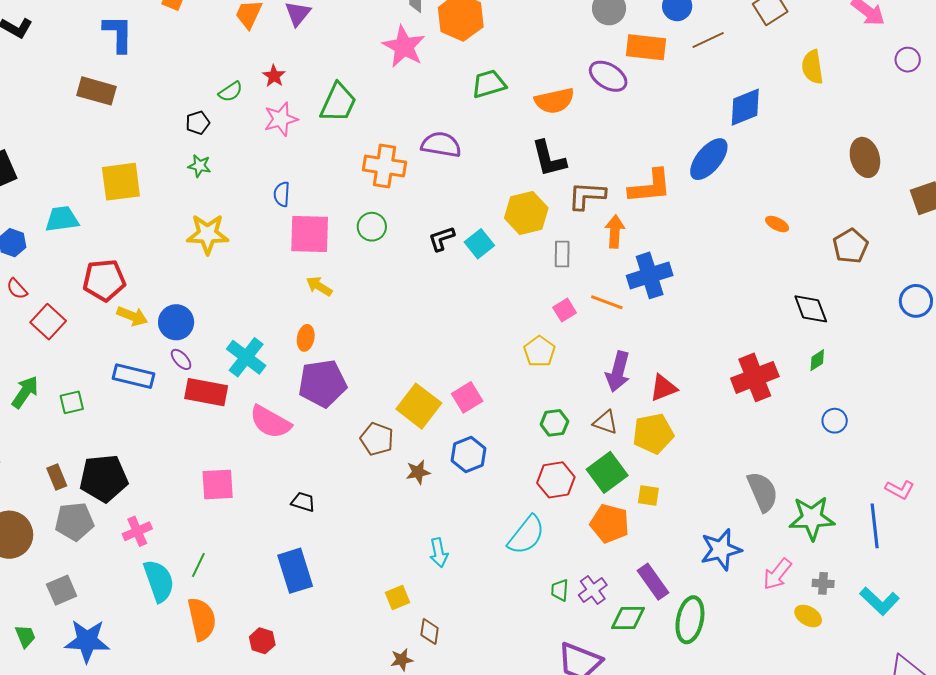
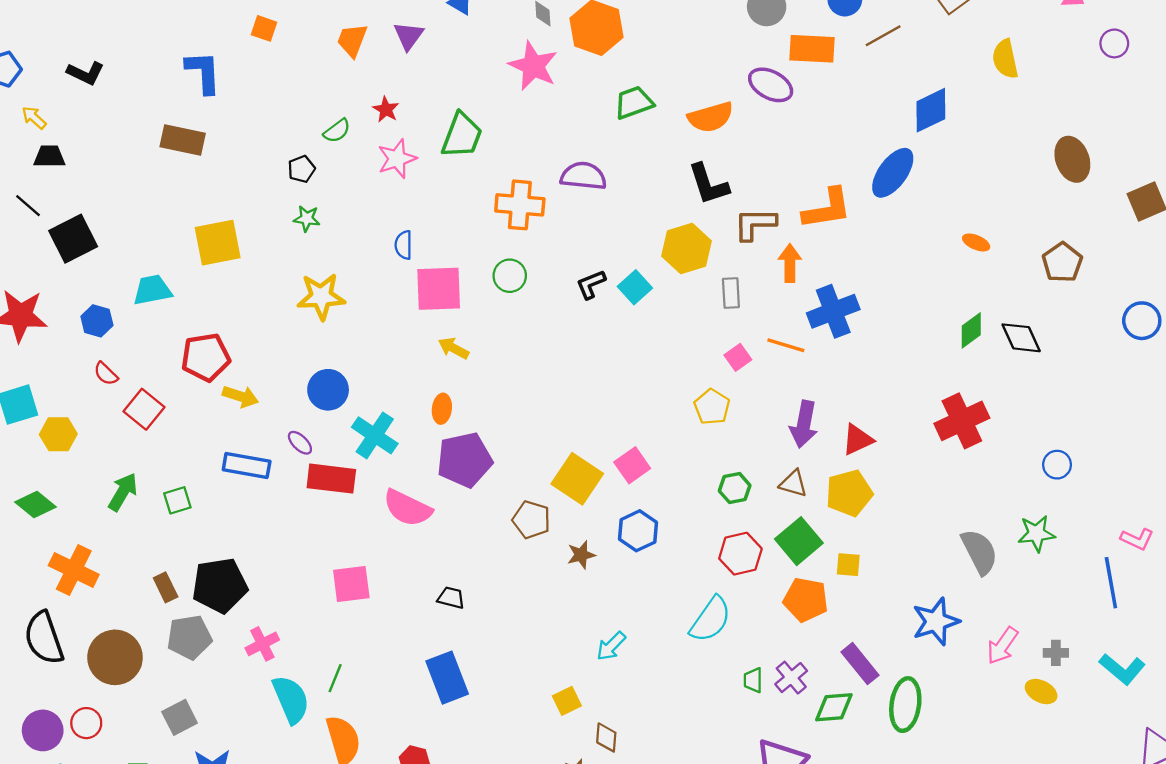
blue circle: (176, 322) -> (328, 390), moved
green diamond: (817, 360) -> (971, 330), moved, size x1.4
green star: (812, 518) -> (1036, 534), moved, size x0.7
cyan arrow: (439, 553) -> (611, 646), turned 60

